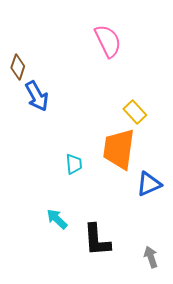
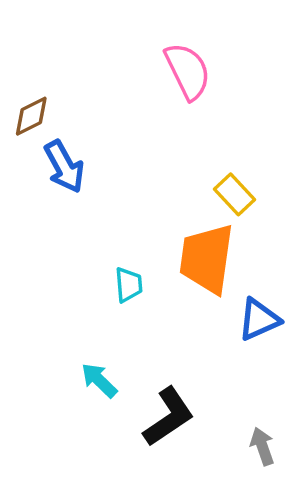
brown diamond: (18, 67) -> (31, 116), turned 45
black L-shape: (97, 240) -> (169, 417), turned -120

